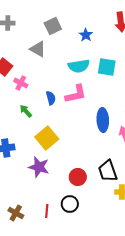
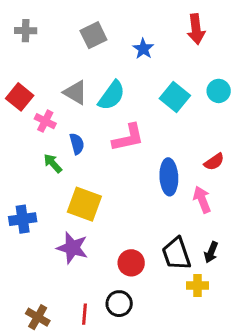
gray triangle: (38, 49) -> (75, 92), moved
cyan semicircle: (79, 66) -> (112, 95), moved, turned -45
cyan square: (107, 67) -> (175, 97), turned 30
blue semicircle: (51, 98) -> (77, 144), moved
yellow square: (47, 138) -> (84, 204), turned -30

